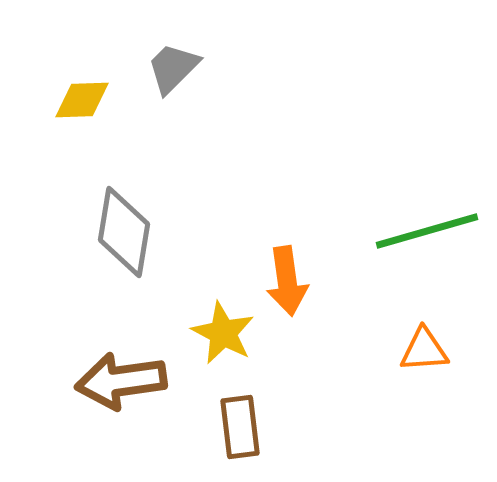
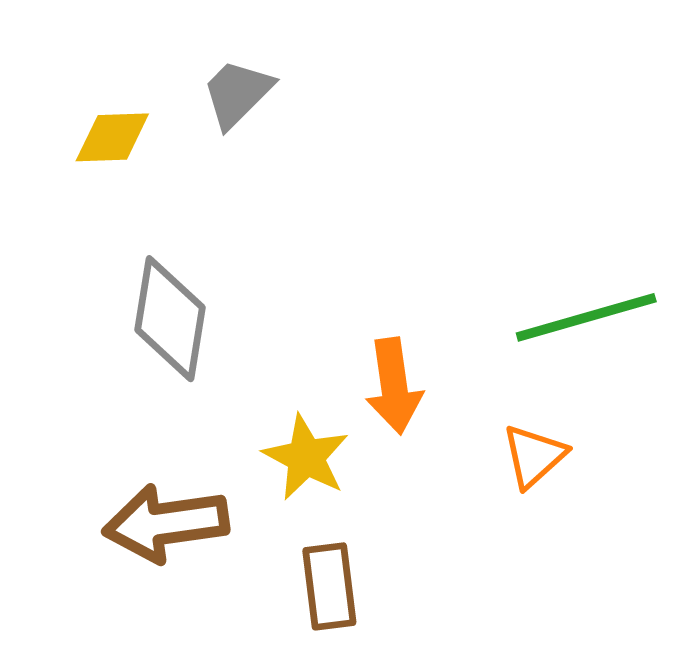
orange triangle: (424, 350) -> (534, 456), moved, turned -38

